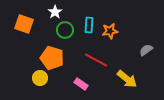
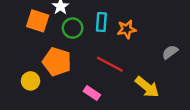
orange square: (24, 24) -> (38, 21), moved
yellow circle: (40, 78) -> (30, 81), moved

